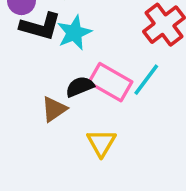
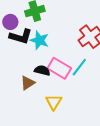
cyan star: (74, 33) -> (39, 40), turned -30
black semicircle: (80, 87) -> (42, 70), turned 35

